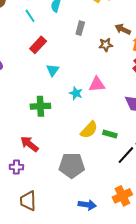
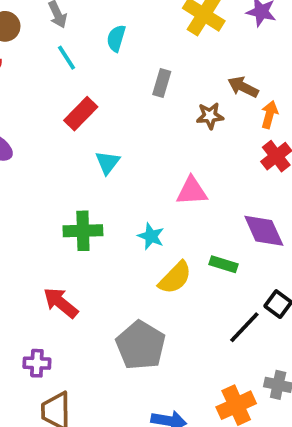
cyan star: (76, 93) -> (151, 236), moved
green rectangle: (110, 134) -> (223, 264), moved
gray pentagon: (72, 165) -> (141, 345), turned 30
purple cross: (16, 167) -> (37, 363), moved

